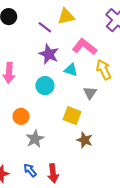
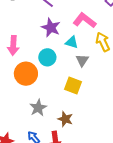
gray triangle: (90, 93) -> (82, 60), moved
orange circle: (21, 116) -> (26, 74), moved, size x1.5
brown star: (85, 140) -> (65, 119), moved

